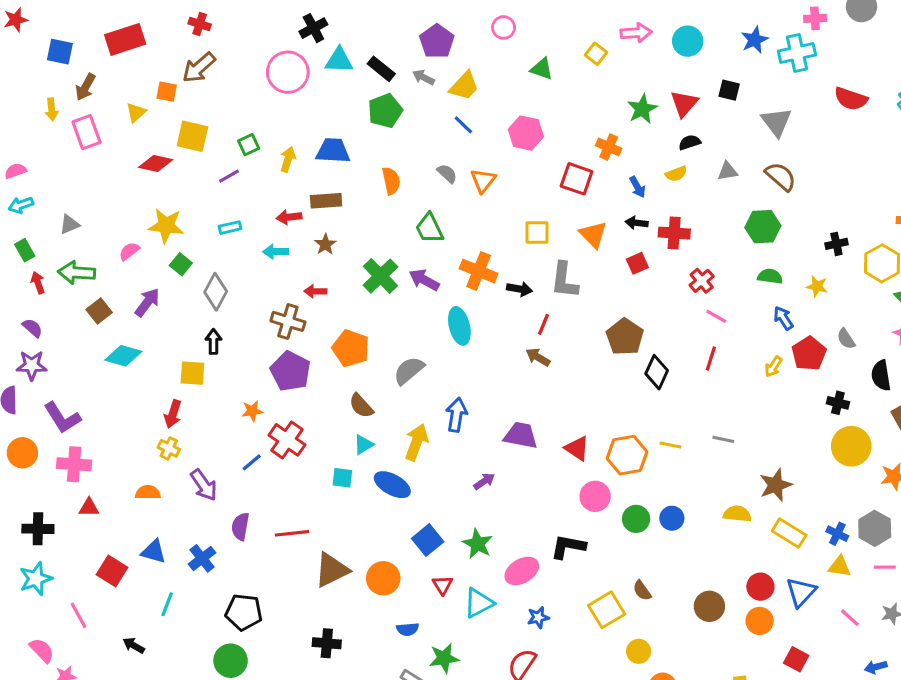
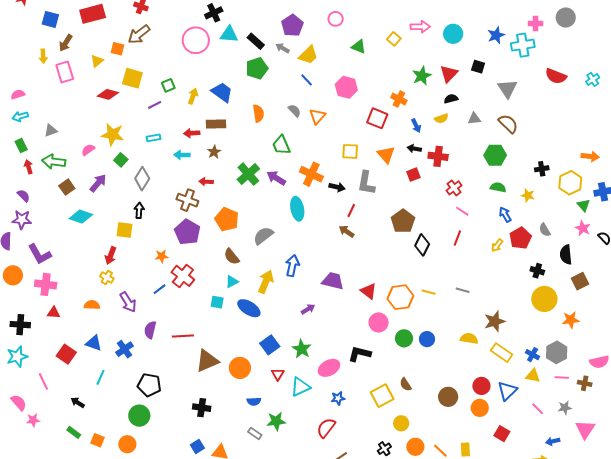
blue trapezoid: (333, 151) -> (222, 92), turned 30

